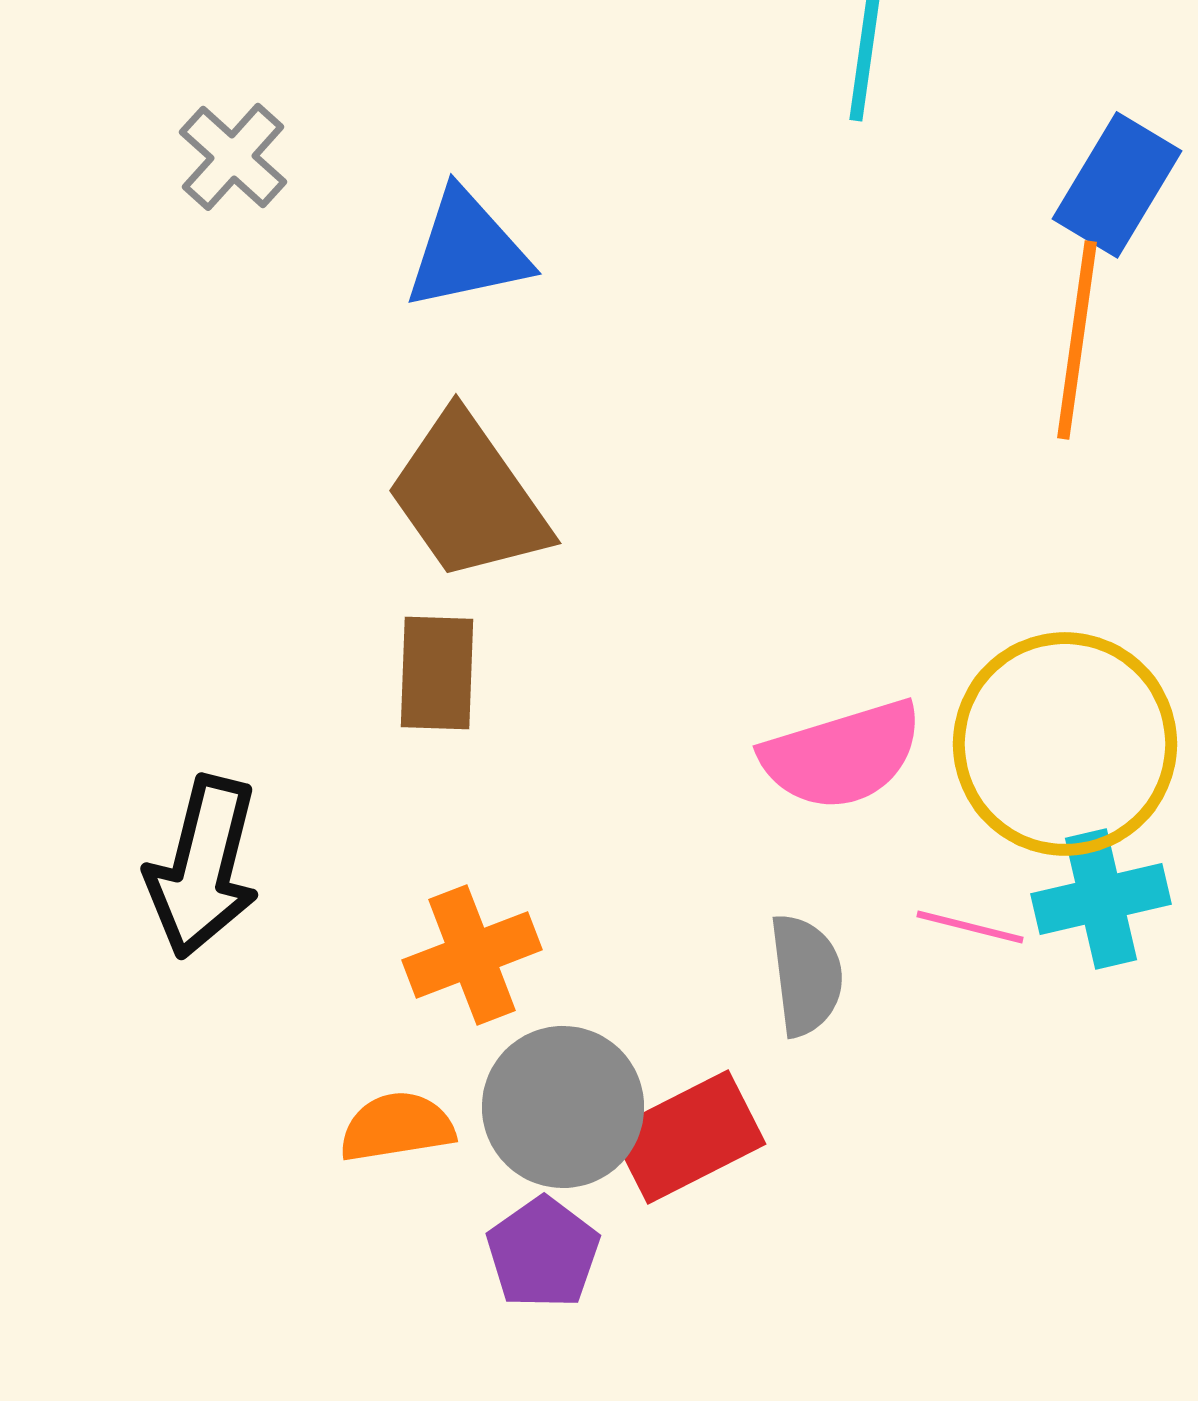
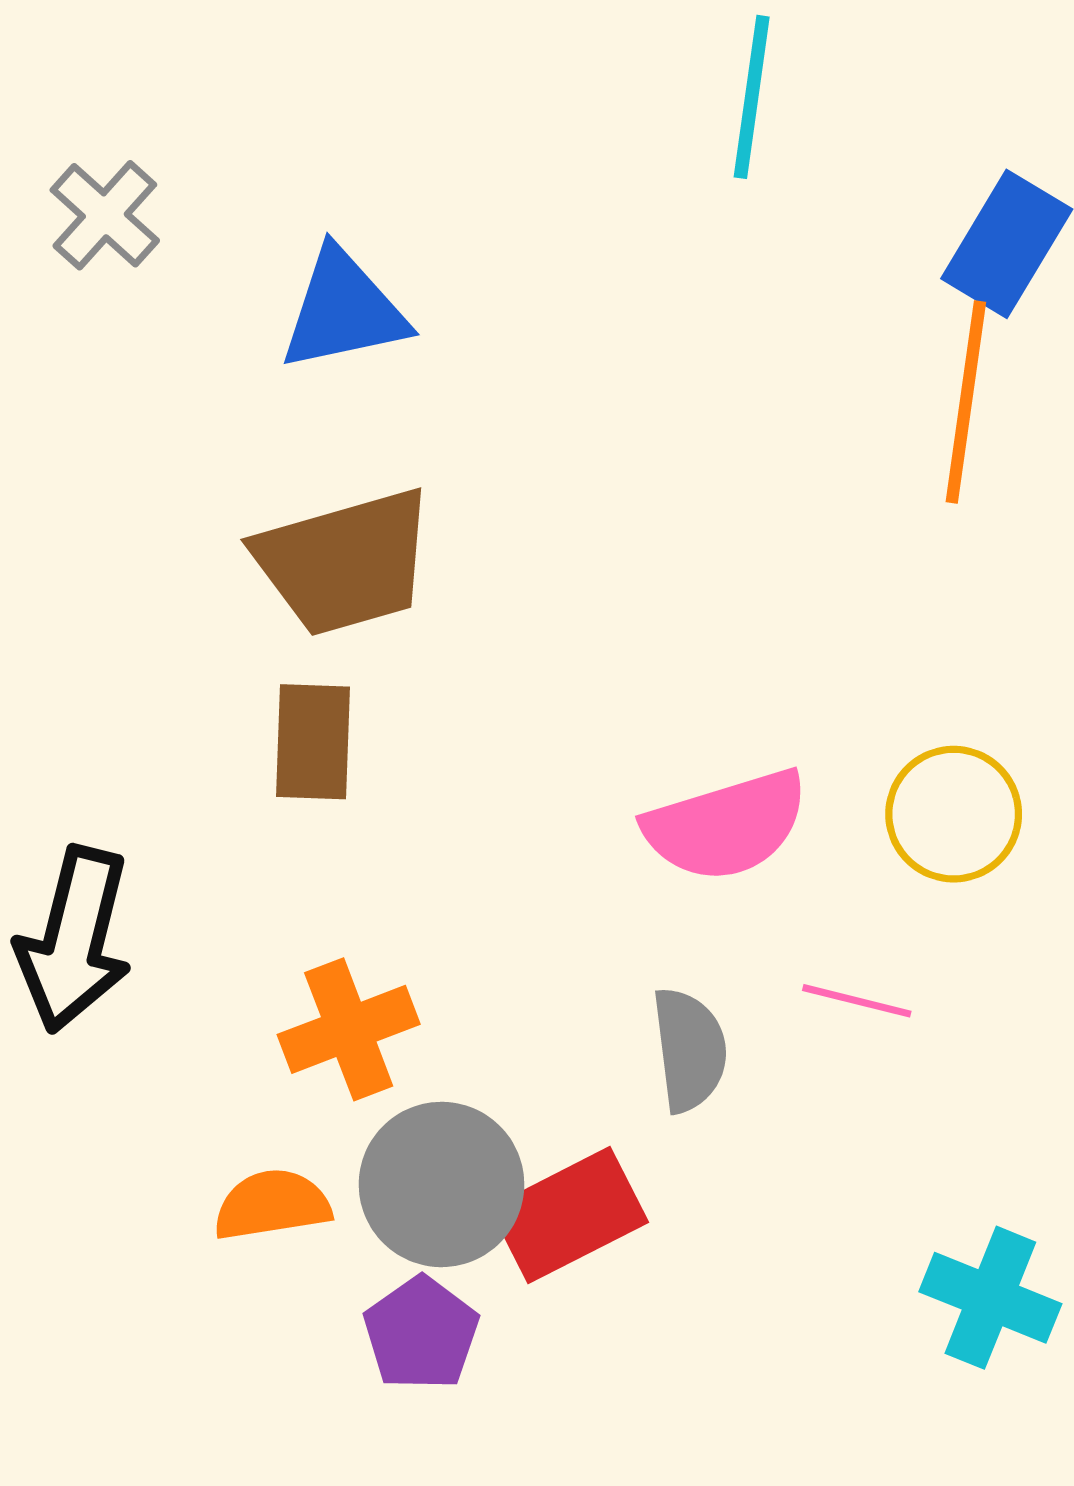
brown trapezoid: (468, 497) -> (345, 562), turned -71
yellow circle: (1065, 744) -> (954, 814), size x0.6
cyan cross: (1101, 899) -> (990, 1298), moved, turned 35

